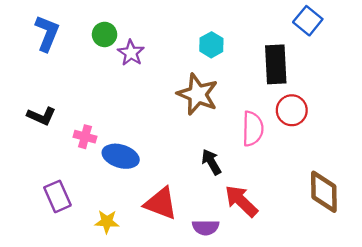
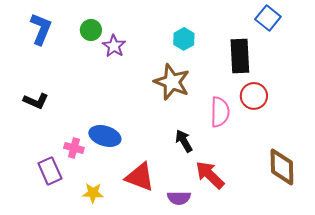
pink cross: (85, 137) -> (74, 148), moved

